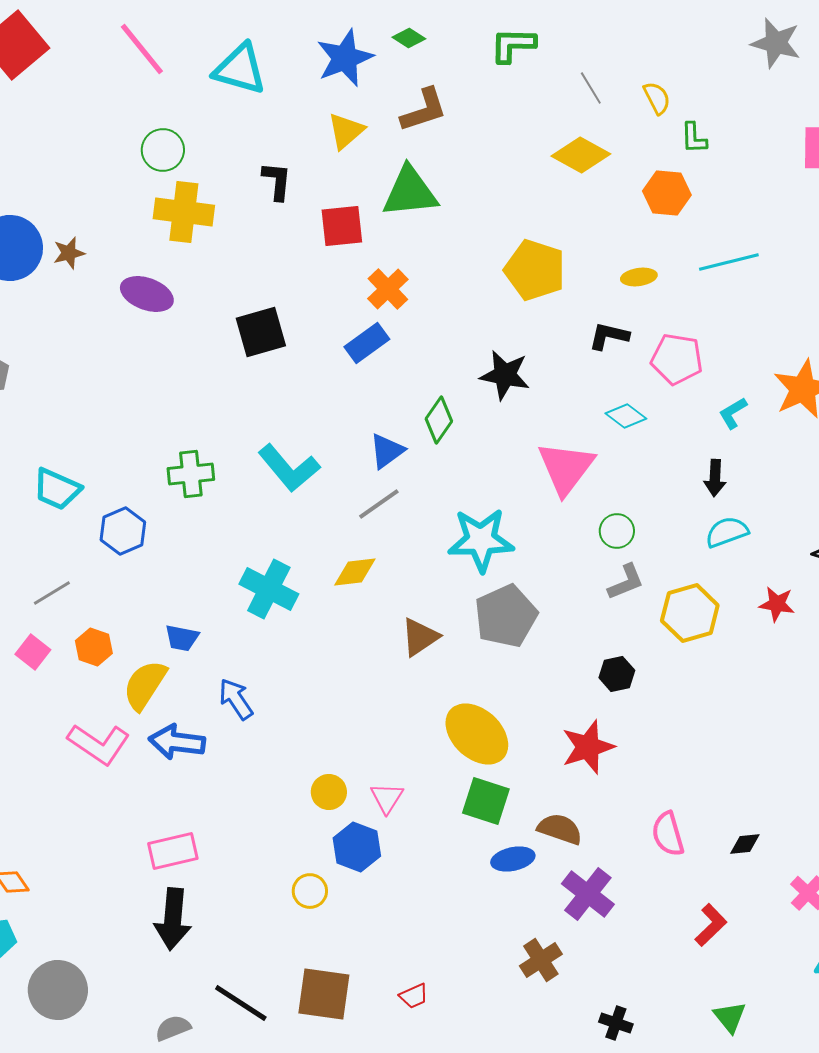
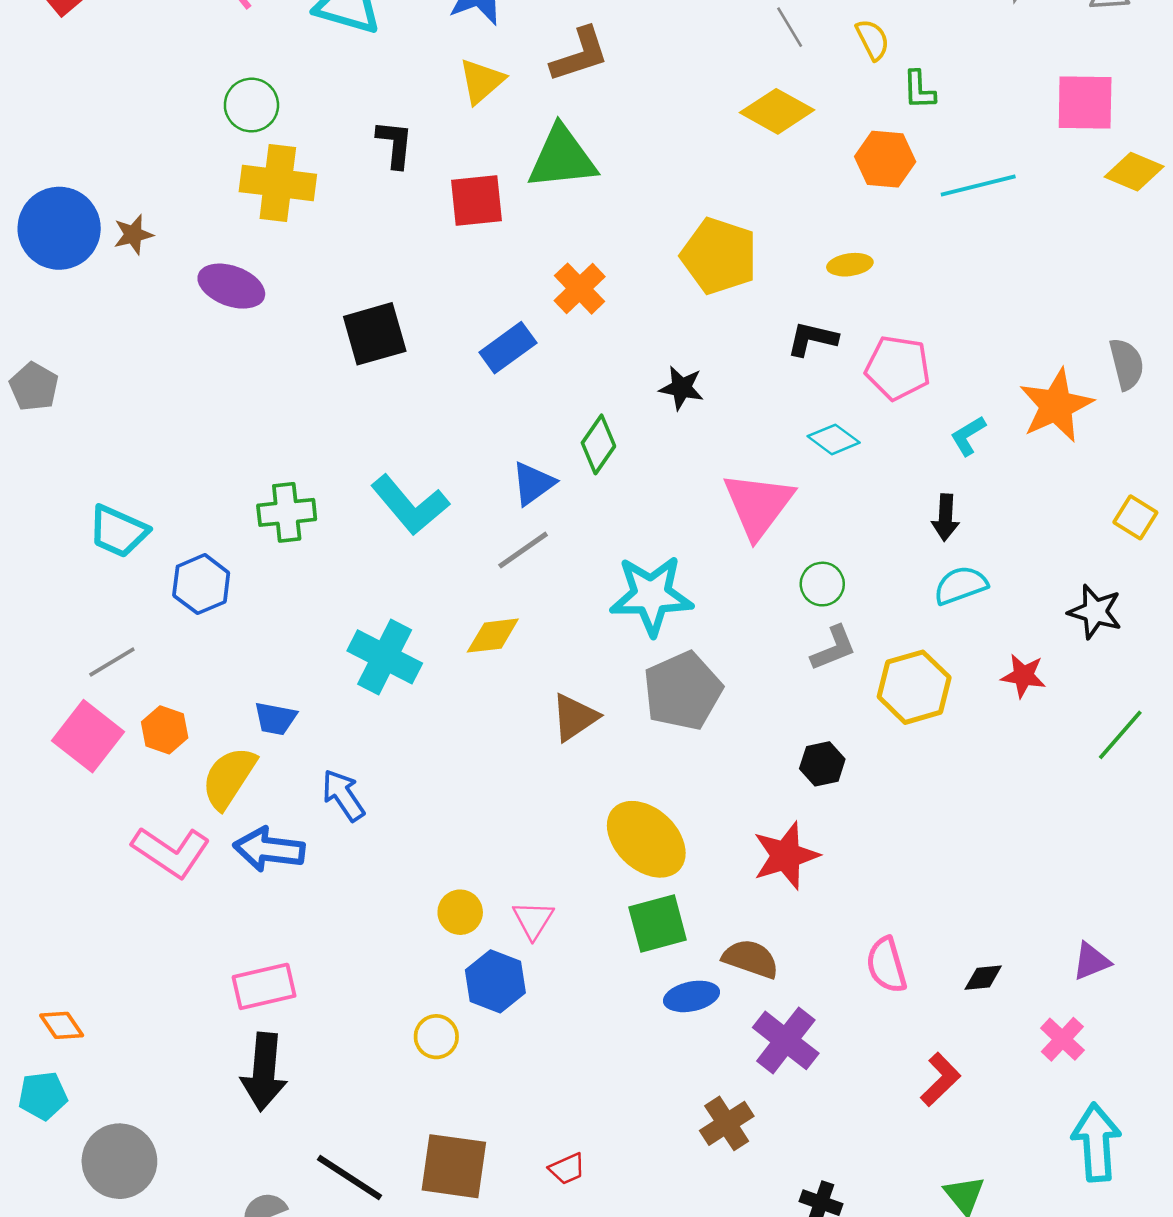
cyan line: (729, 262) -> (978, 185), moved
orange cross: (388, 289) -> (580, 289), moved
black star: (505, 375) -> (681, 388), size x0.7
pink square: (33, 652) -> (88, 736), size x1.6
green square: (486, 801) -> (658, 924), turned -33

